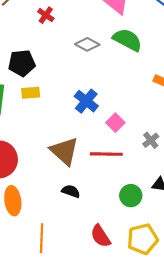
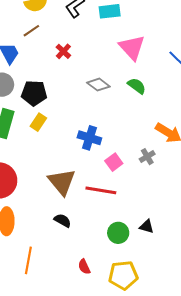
green semicircle: (127, 40) -> (137, 86), size x0.7
yellow rectangle: (31, 93) -> (38, 122), turned -60
blue cross: (86, 101) -> (89, 138), turned -30
gray cross: (151, 140) -> (147, 157), moved
red semicircle: (101, 236) -> (84, 267), size x0.7

